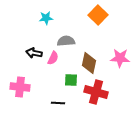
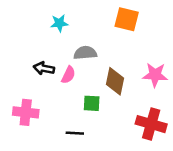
orange square: (98, 15) -> (127, 19), turned -30
red cross: (96, 92) -> (151, 124), moved

